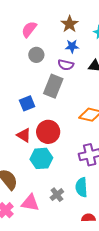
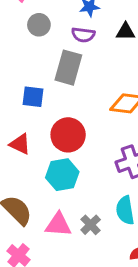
blue square: (27, 103) -> (33, 97), turned 35
red triangle: (24, 135) -> (20, 144), moved
pink triangle: (30, 203) -> (58, 225), moved

